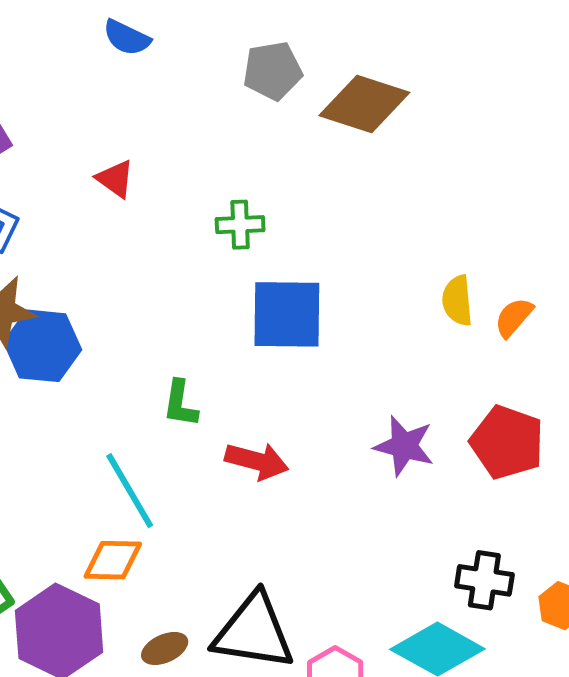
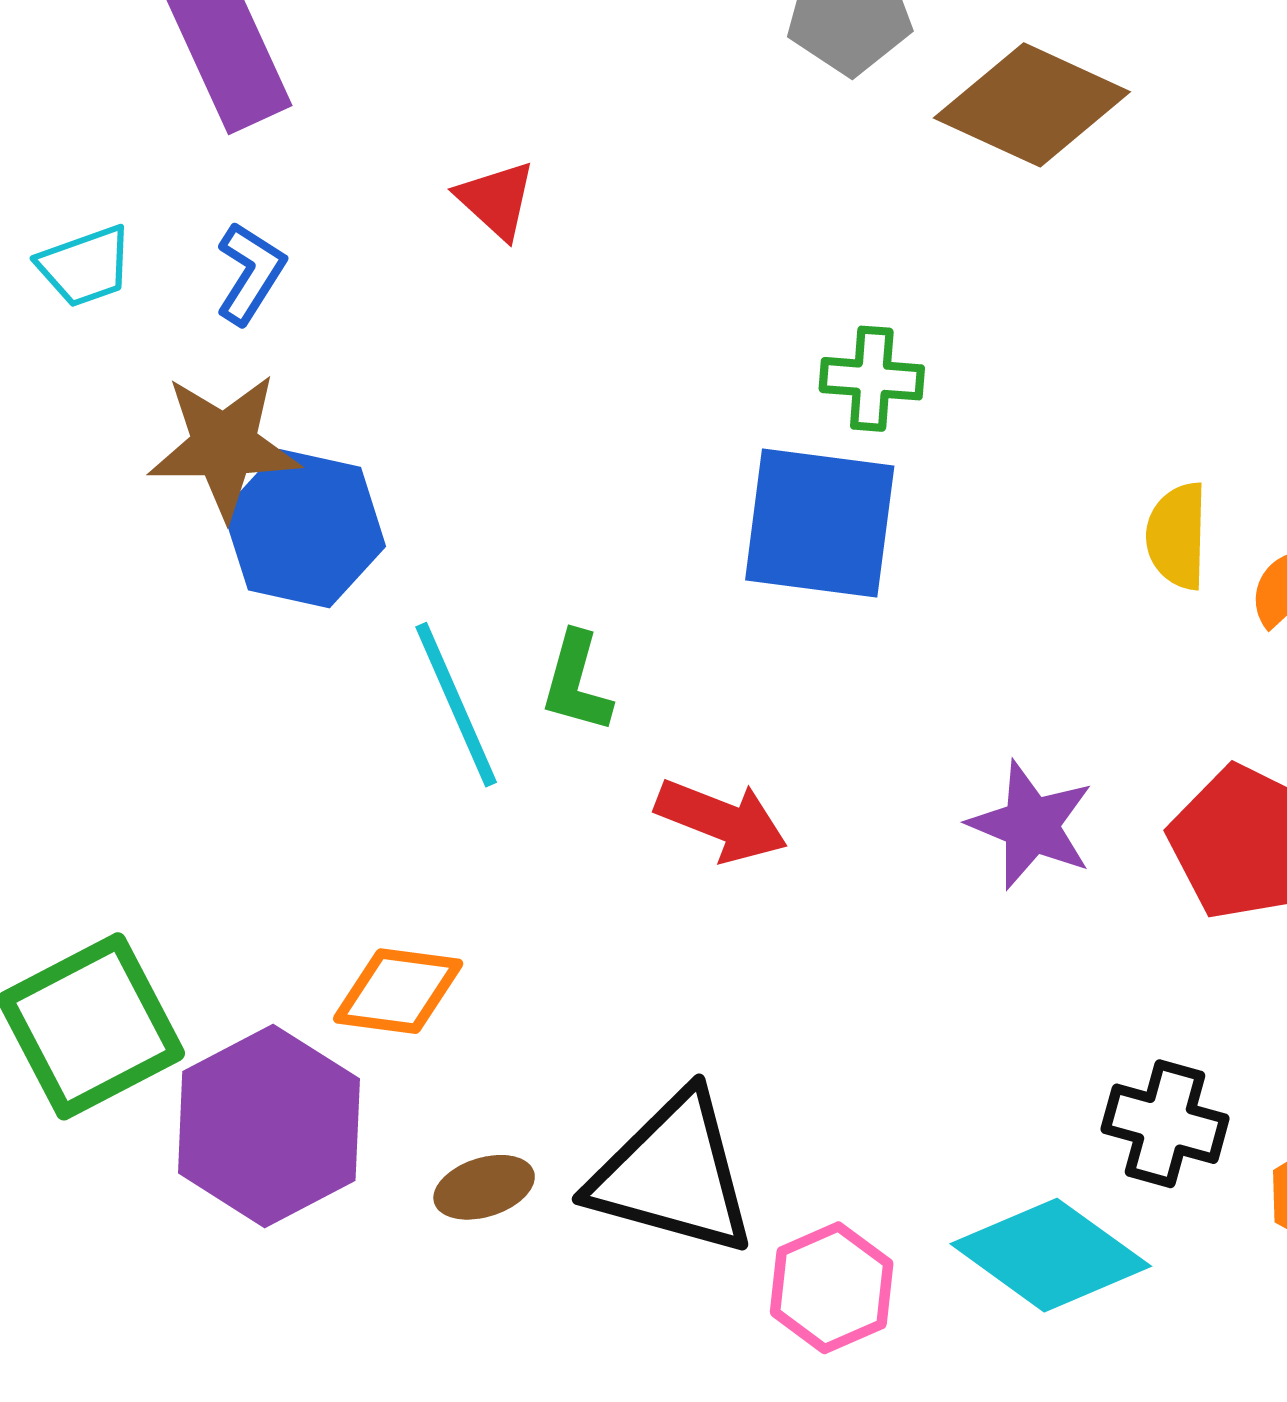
green cross: (240, 225) -> (872, 379), moved
cyan line: (130, 491) -> (456, 705), moved

